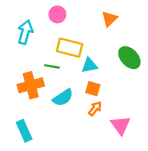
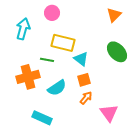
orange triangle: (109, 19) -> (114, 15), moved
cyan triangle: (90, 65) -> (81, 59), turned 49
orange square: (93, 89) -> (84, 80), turned -32
cyan rectangle: (24, 131) -> (42, 118), moved, turned -42

